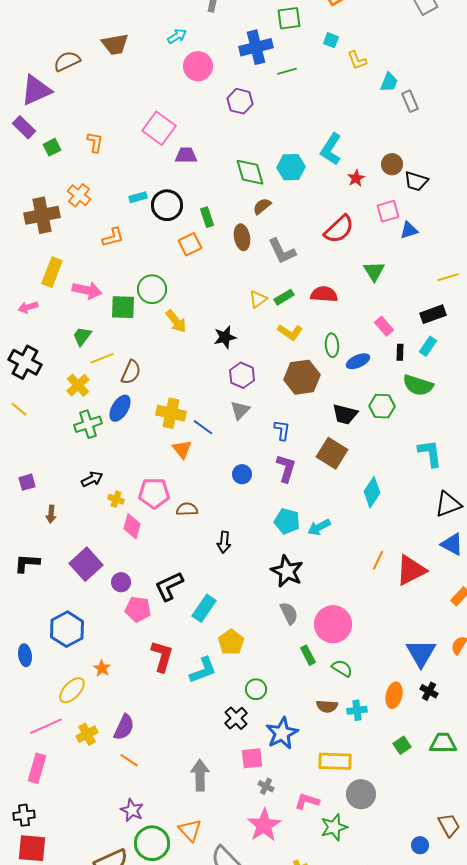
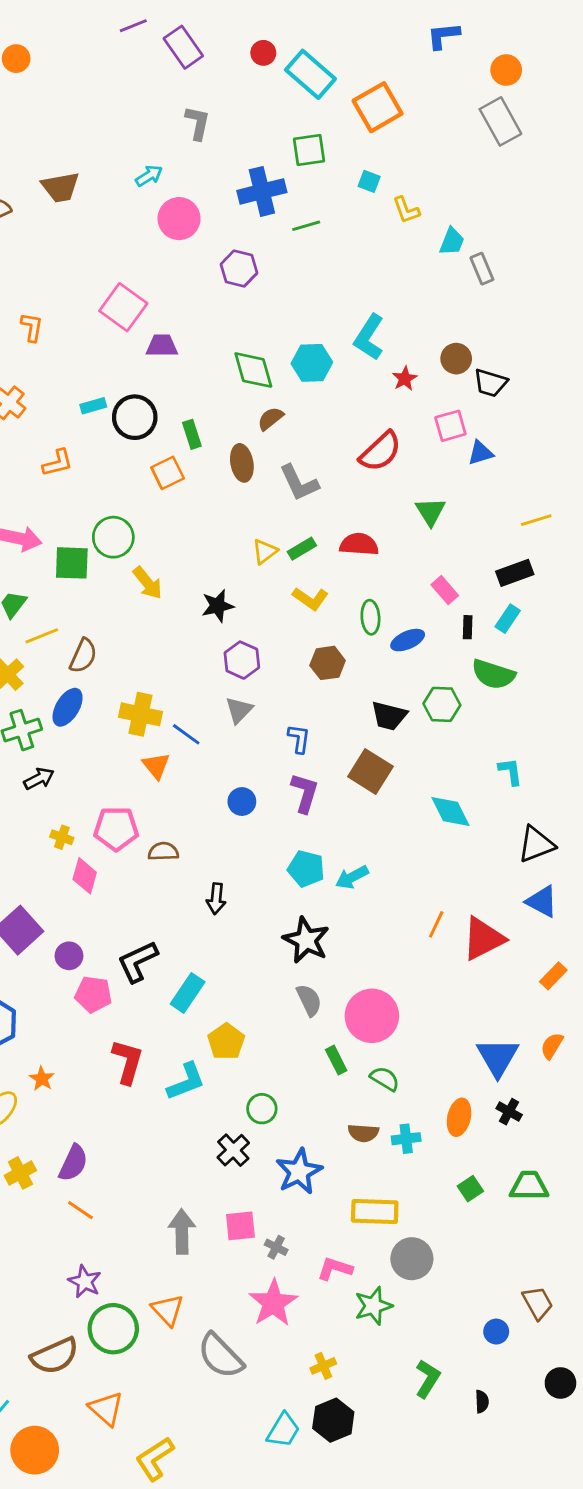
brown hexagon: (302, 377) -> (328, 663), size x0.7
cyan L-shape: (430, 453) -> (510, 772), size x0.7
black arrow: (92, 479) -> (39, 779), moved
cyan diamond: (372, 492) -> (450, 812), moved, turned -60
pink square: (252, 758) -> (240, 1226), moved

